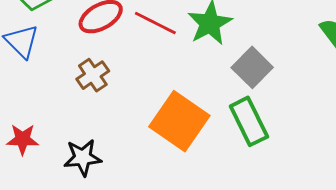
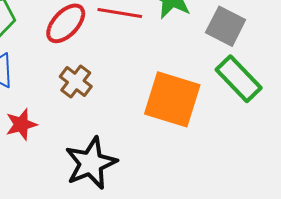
red star: (23, 139) -> (21, 124), moved
black star: (83, 157) -> (91, 163), size x1.4

